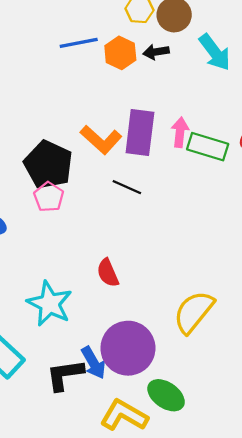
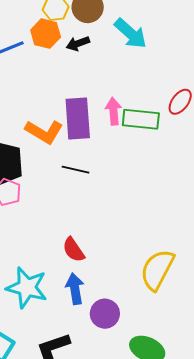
orange hexagon: (120, 53) -> (46, 34), moved
purple circle: (128, 348) -> (105, 314), size x0.6
blue arrow: (93, 363) -> (75, 289), moved, turned -148

